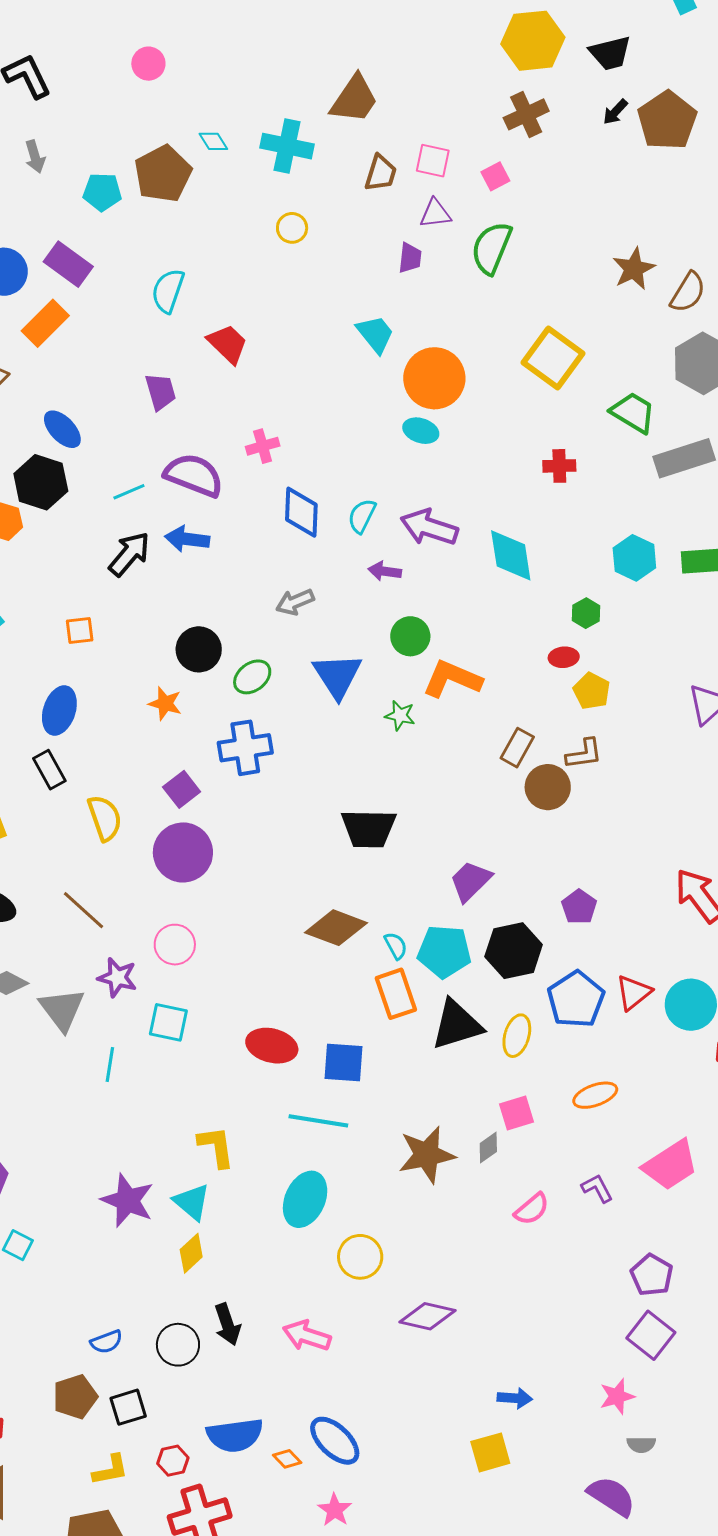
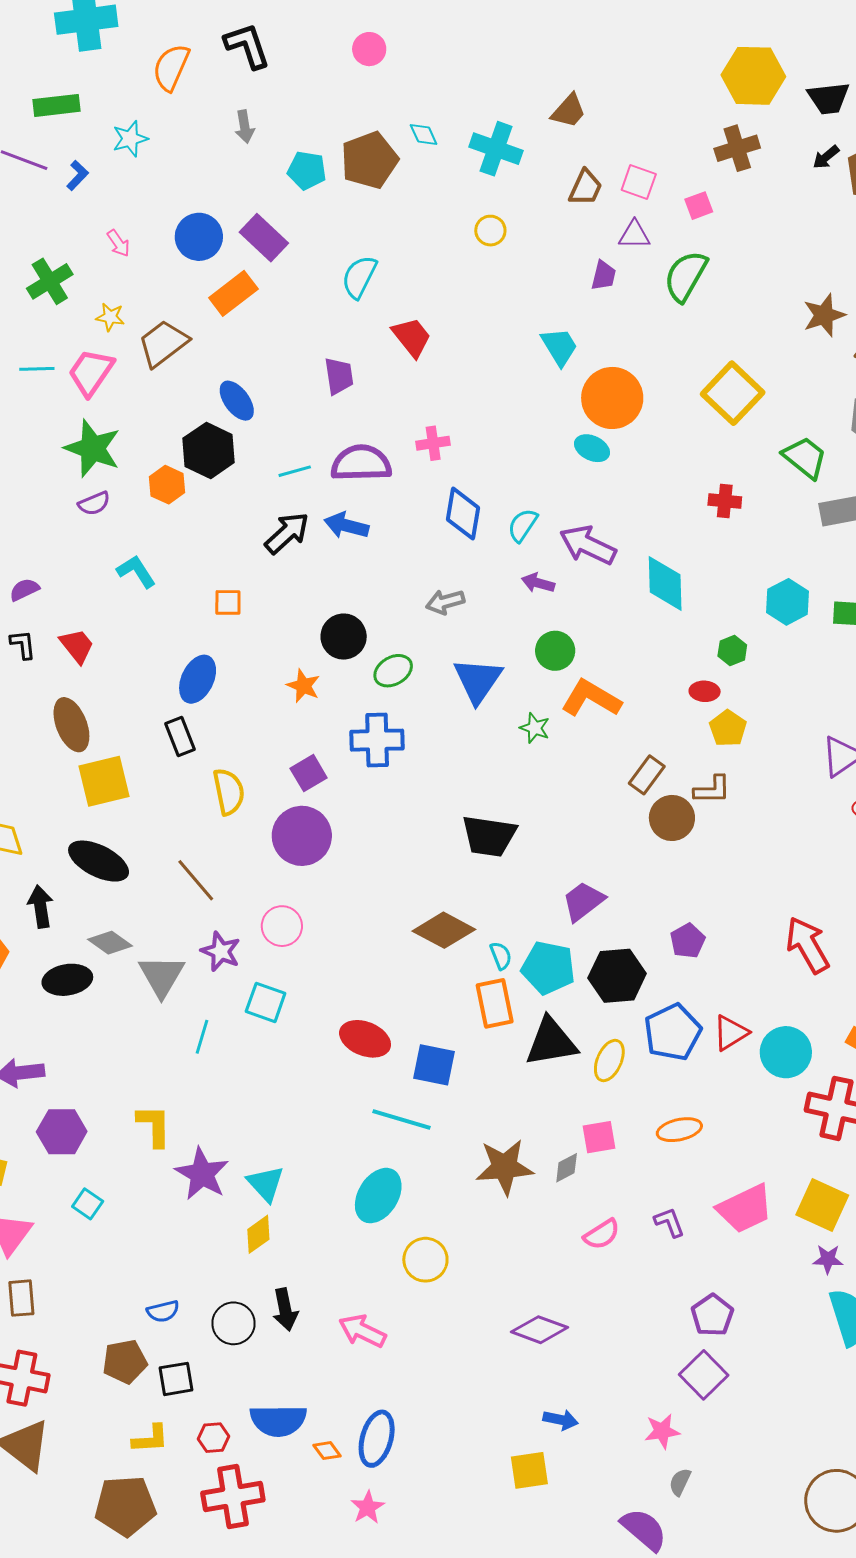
brown trapezoid: (354, 99) -> (569, 111), size x0.7
purple semicircle: (194, 475) -> (361, 463), turned -30
yellow L-shape: (216, 1147) -> (154, 1126), moved
purple diamond: (427, 1316) -> (540, 1330), moved
blue ellipse: (335, 1441) -> (377, 1439), turned 54
gray semicircle: (641, 1445) -> (680, 1482), turned 108

